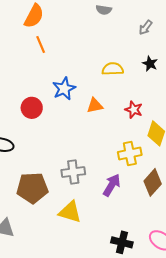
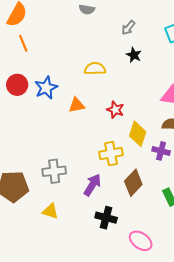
black star: (150, 64) -> (134, 55), moved
red circle: (32, 108) -> (17, 85), moved
yellow triangle: (70, 212) -> (50, 211), size x0.7
black cross: (122, 242) -> (106, 218), moved

